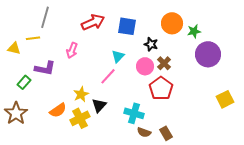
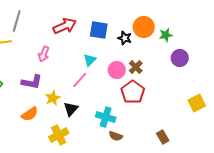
black star: (151, 44) -> (125, 38), moved
purple circle: (208, 54) -> (180, 58), size x0.7
purple L-shape: (45, 68) -> (32, 82), moved
yellow cross: (80, 118) -> (59, 135), moved
brown rectangle: (166, 133) -> (163, 137), moved

